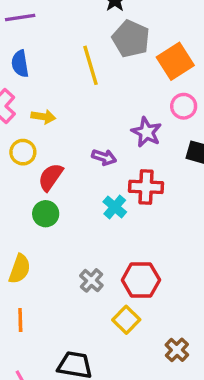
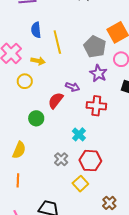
gray pentagon: (131, 39) -> (95, 47), moved
blue semicircle: (20, 64) -> (36, 30), moved
yellow line: (90, 65) -> (57, 42), moved
red semicircle: (51, 177) -> (56, 100), moved
cyan cross: (115, 207) -> (79, 134), moved

